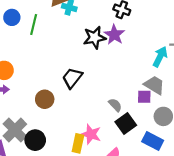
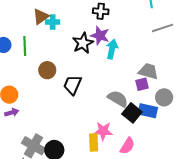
cyan arrow: (160, 57) -> (112, 49), moved
brown circle: (45, 99) -> (47, 70), moved
gray semicircle: (115, 105) -> (118, 99), size x1.5
blue rectangle: (153, 141) -> (148, 111), moved

